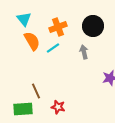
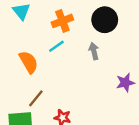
orange semicircle: (32, 41) -> (29, 62), moved
brown line: (36, 91) -> (36, 98), turned 63

